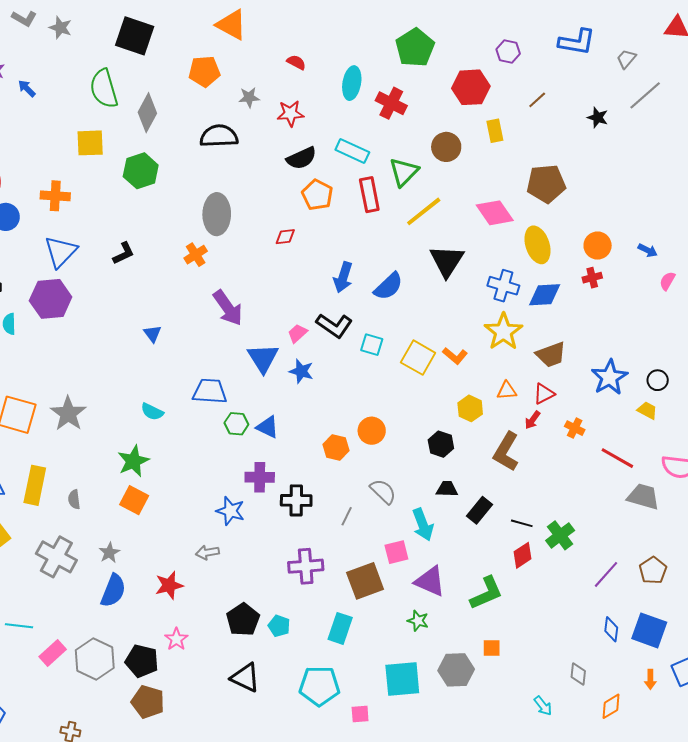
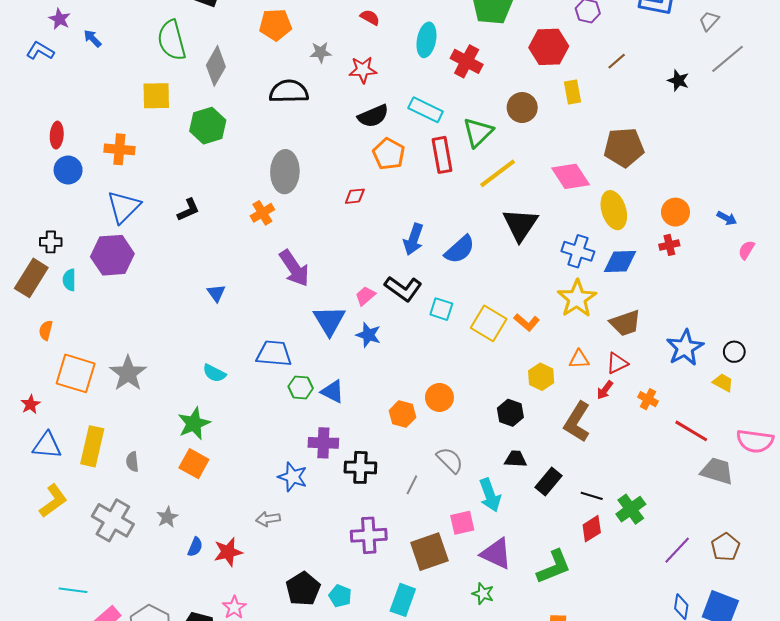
blue semicircle: (113, 591) -> (195, 547), moved, size x0.6

